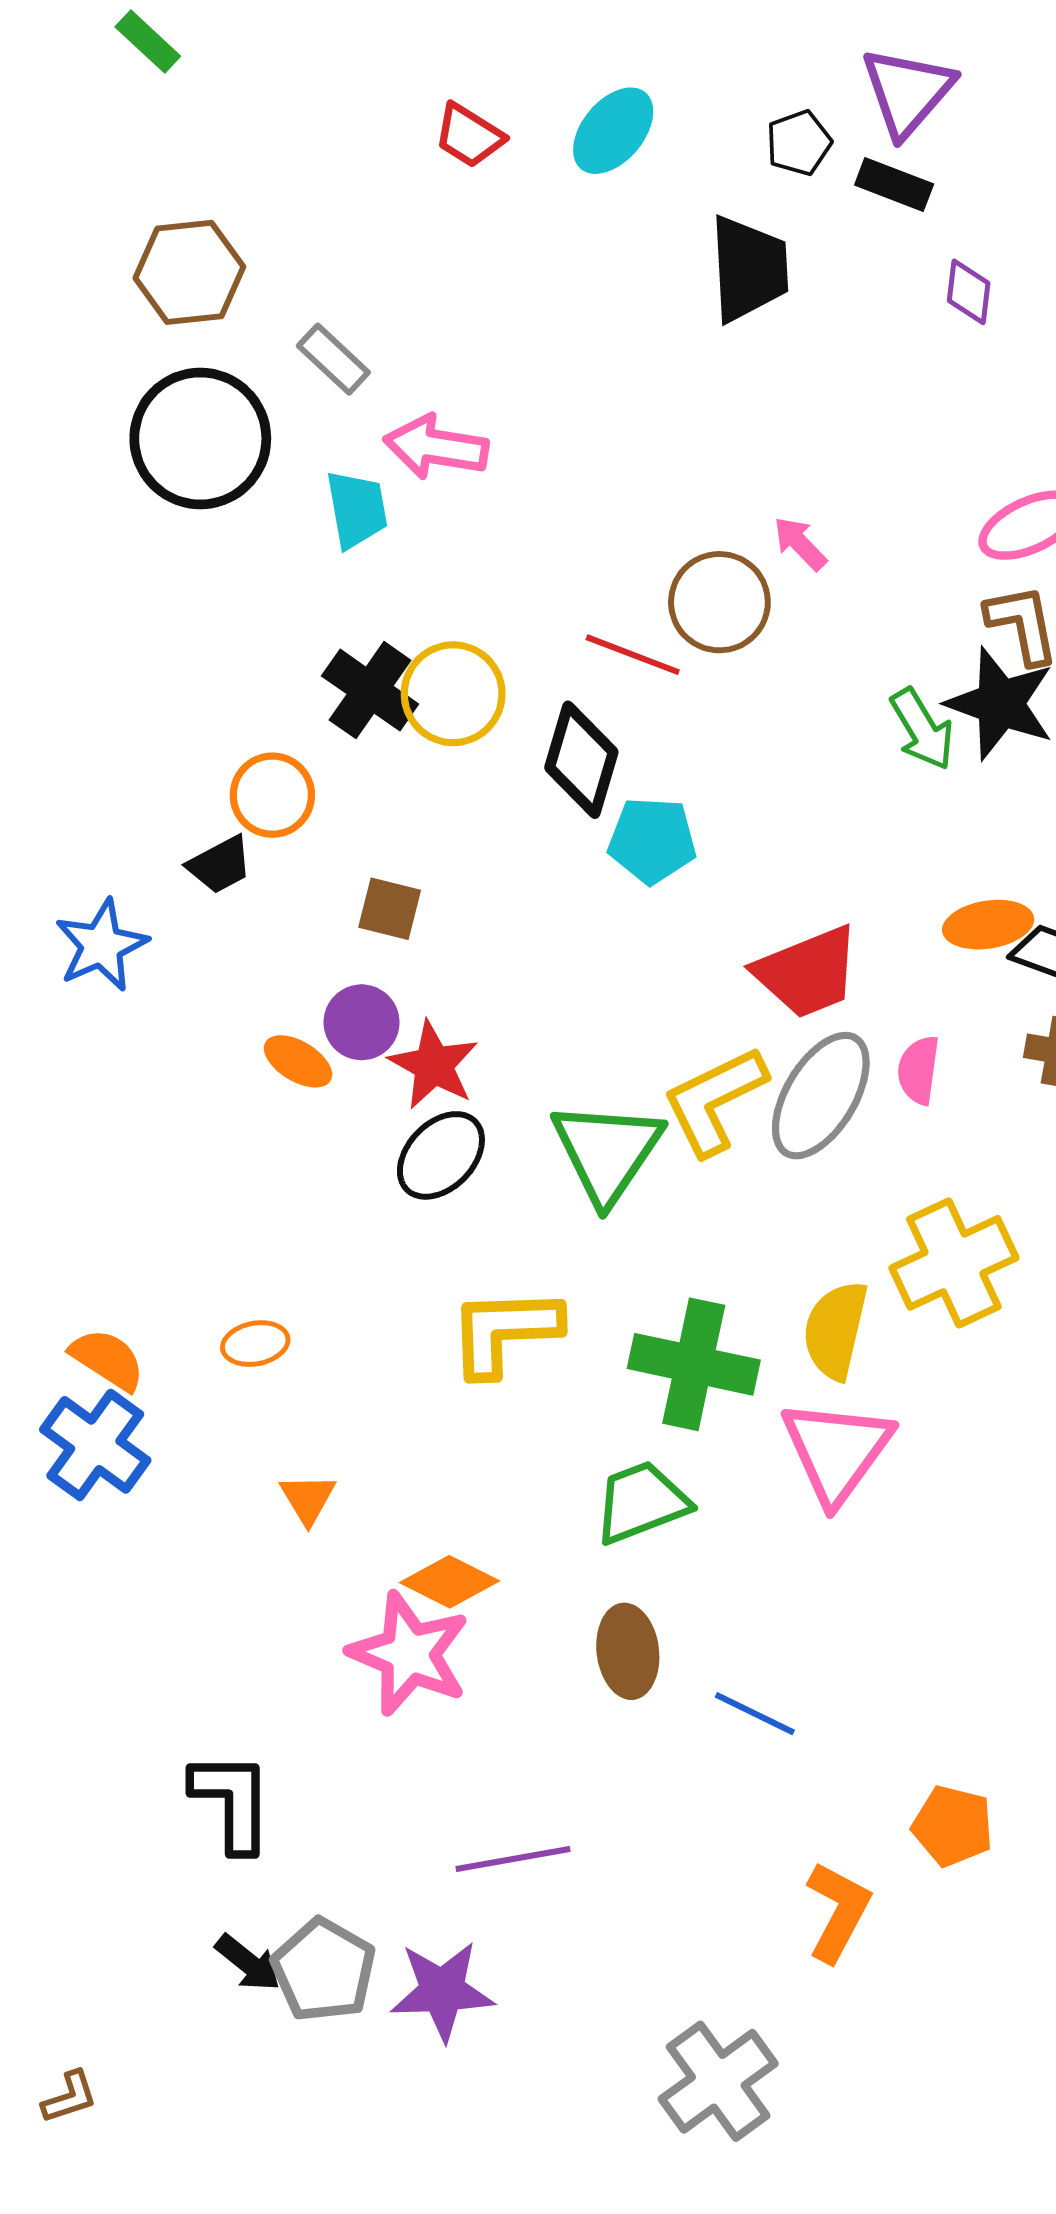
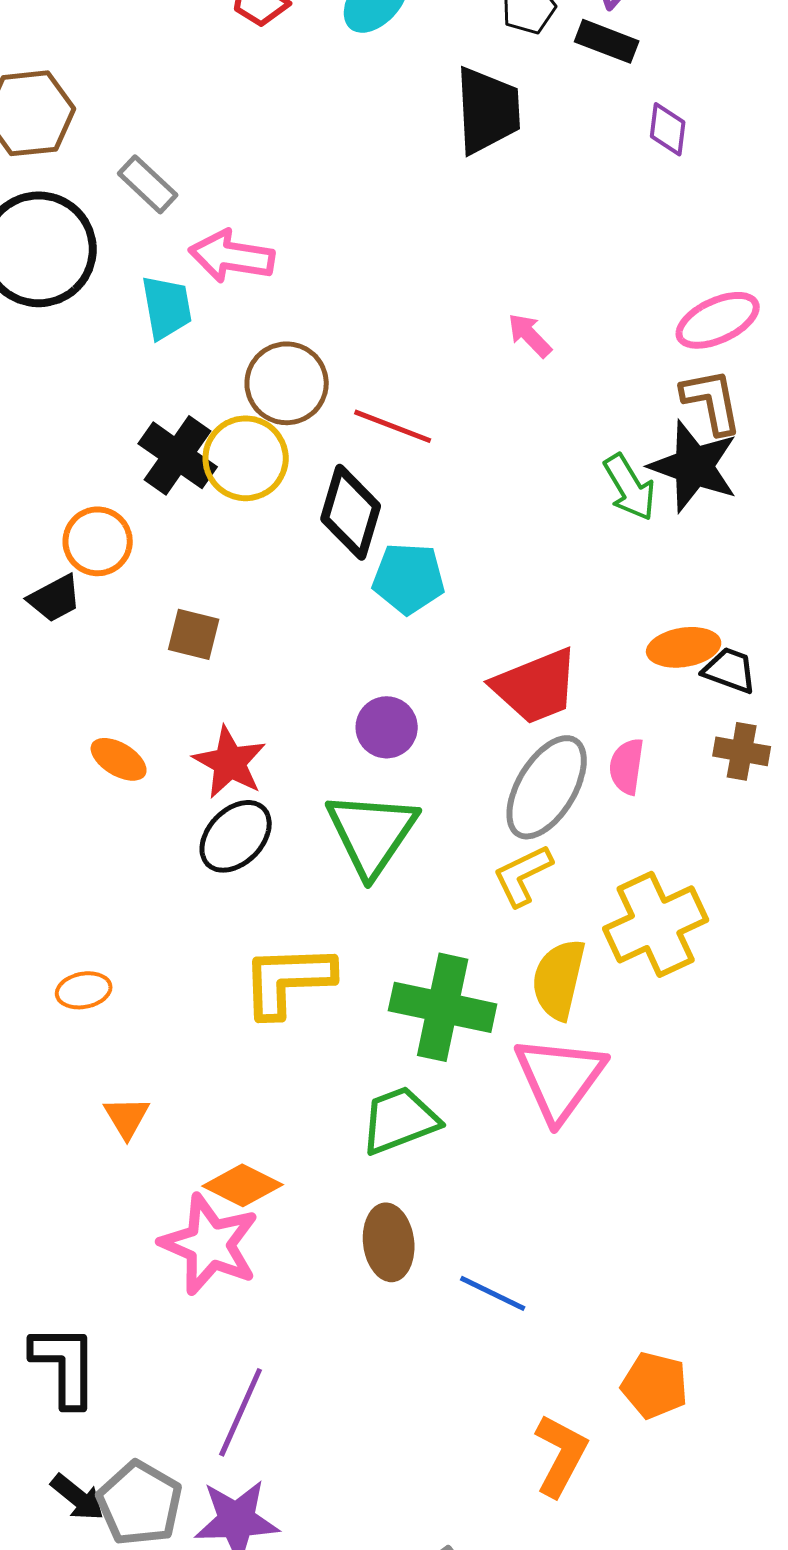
brown circle: (719, 602) -> (287, 383), moved
purple circle: (362, 1022) -> (387, 727), moved
yellow L-shape: (715, 1100) -> (523, 875), moved, size x0.7
purple line: (513, 1859) -> (241, 1412), moved, turned -56

